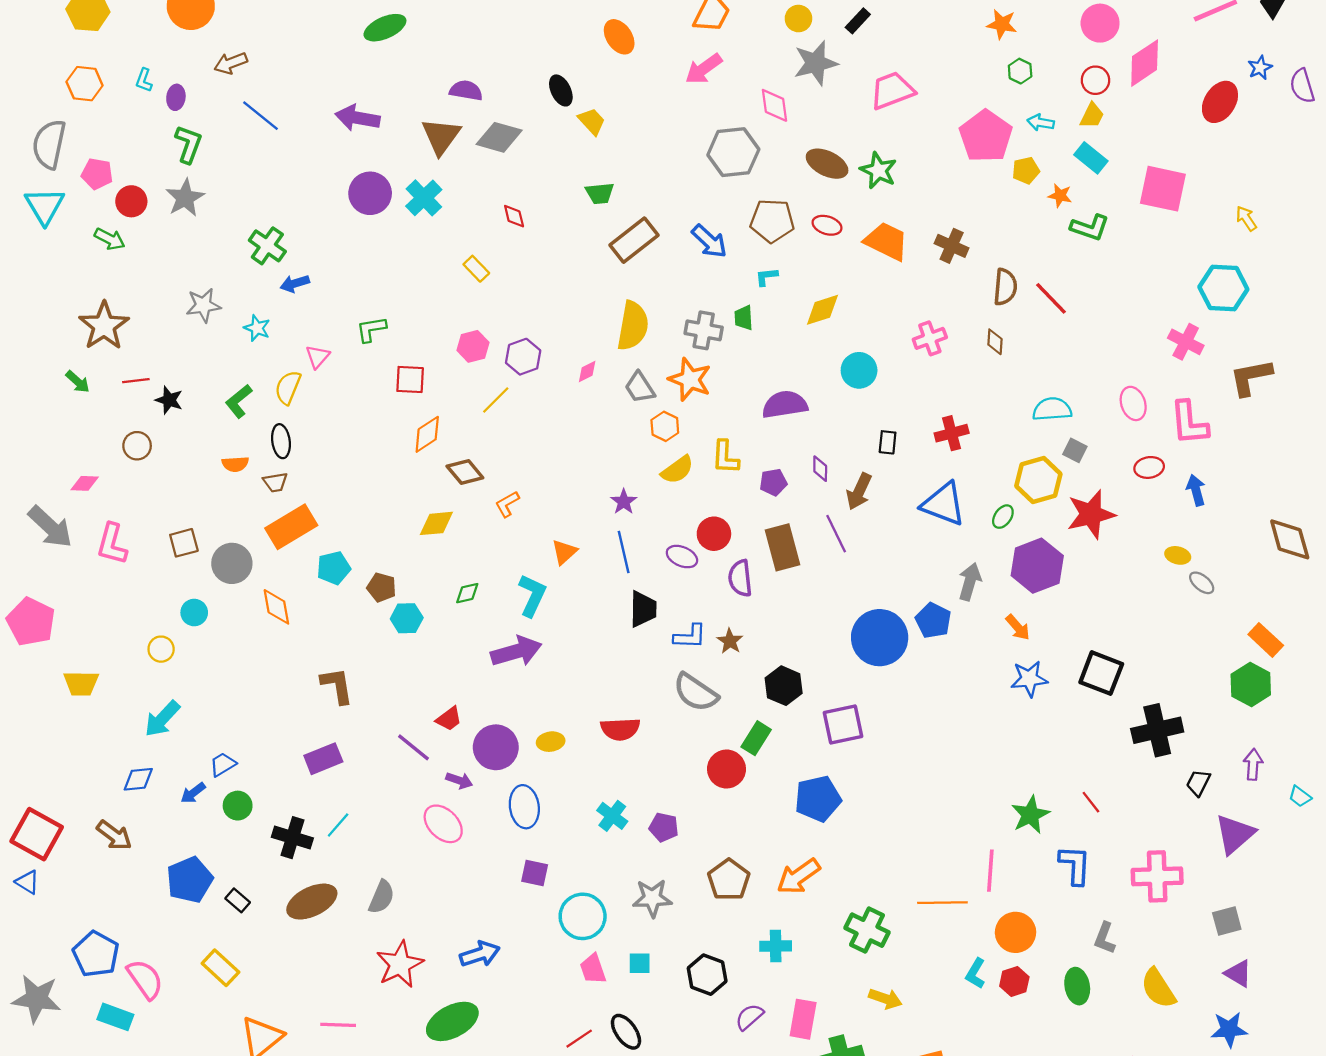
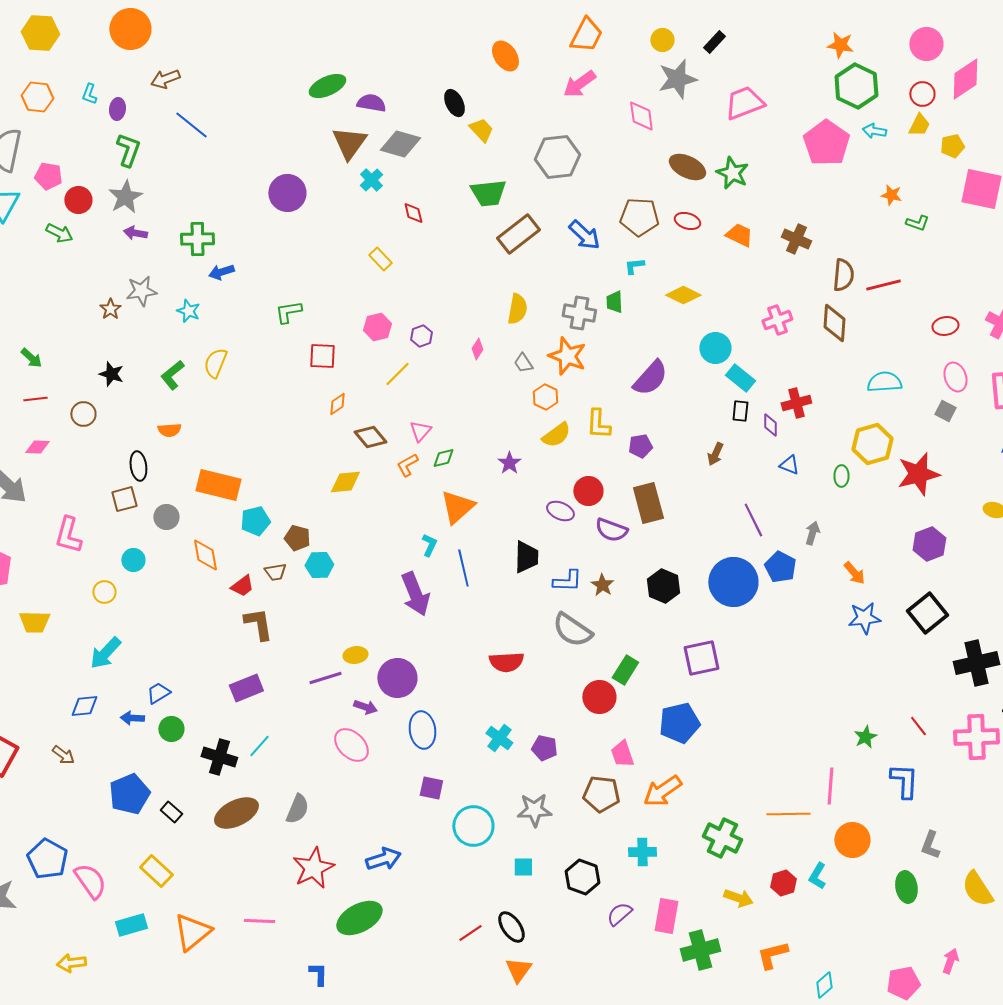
green ellipse: (385, 28) -> (327, 86), moved
green hexagon: (1020, 71) -> (856, 86), size x2.0
purple arrow: (358, 118) -> (135, 233), moved, size x0.6
gray hexagon: (733, 152) -> (557, 157), moved
cyan rectangle: (1091, 158) -> (740, 378), moved
yellow pentagon: (1026, 170) -> (952, 146), moved
green trapezoid: (600, 193) -> (488, 193), size x1.4
cyan cross: (424, 198) -> (371, 180), moved, size x0.7
green L-shape: (1090, 228) -> (917, 223), size x0.7
orange trapezoid: (886, 241) -> (739, 235), size x0.7
green cross: (267, 246) -> (197, 239), turned -36
red line: (1051, 298) -> (883, 285), turned -60
yellow diamond: (822, 310) -> (683, 295), turned 44
brown star: (104, 326) -> (110, 309), moved, size x0.5
yellow semicircle: (633, 326) -> (517, 309), size x0.7
brown diamond: (995, 342) -> (834, 323), size x1.6
pink triangle: (318, 357) -> (420, 431), moved
purple hexagon: (523, 357) -> (421, 336), size x0.7
pink diamond: (587, 371) -> (477, 349), turned -30
red line: (136, 381) -> (35, 399), moved
gray trapezoid: (640, 387) -> (523, 363), size x0.7
purple semicircle: (785, 405) -> (650, 378), turned 141
orange diamond: (427, 434) -> (337, 404), size x0.7
black ellipse: (281, 441) -> (138, 466), moved
gray square: (1075, 450) -> (945, 411), moved
red ellipse: (1149, 467) -> (945, 326), moved
purple diamond: (820, 469) -> (770, 425), moved
brown trapezoid: (275, 482) -> (275, 572), moved
brown arrow: (859, 491) -> (715, 454), size x0.7
blue triangle: (944, 504) -> (789, 465), size x0.5
green ellipse: (1003, 517) -> (841, 476), turned -35
orange rectangle: (291, 527) -> (218, 485), turned 45
purple line: (836, 534) -> (753, 520), moved
pink L-shape: (112, 544) -> (68, 535), moved
orange triangle: (564, 552) -> (457, 507), size x1.5
blue line: (624, 552) -> (463, 568), moved
gray circle: (232, 563) -> (166, 517), size x0.7
purple hexagon: (1037, 566) -> (929, 544), moved, size x0.7
purple semicircle: (740, 578) -> (611, 530), turned -64
gray arrow: (970, 582) -> (812, 533), size x0.7
green diamond: (467, 593) -> (443, 458), moved
cyan L-shape: (532, 595) -> (429, 545), size x0.6
purple arrow: (516, 651) -> (415, 594), turned 84
black square: (1101, 673) -> (927, 613), turned 30
black hexagon: (784, 686) -> (663, 586), moved
red trapezoid: (449, 719) -> (242, 586), moved
yellow ellipse: (551, 742) -> (355, 655), moved
purple line: (414, 747) -> (325, 678), turned -56
blue arrow: (193, 793) -> (132, 718), turned 40
green star: (1030, 815) -> (865, 737), size x0.7
brown arrow: (114, 835) -> (63, 755), size x0.7
pink cross: (1157, 876) -> (976, 737), moved
brown pentagon: (729, 880) -> (601, 794), turned -30
pink trapezoid: (593, 969) -> (622, 754), moved
red hexagon: (1014, 981) -> (783, 883), moved
cyan rectangle: (115, 1017) -> (131, 925), moved, turned -36

